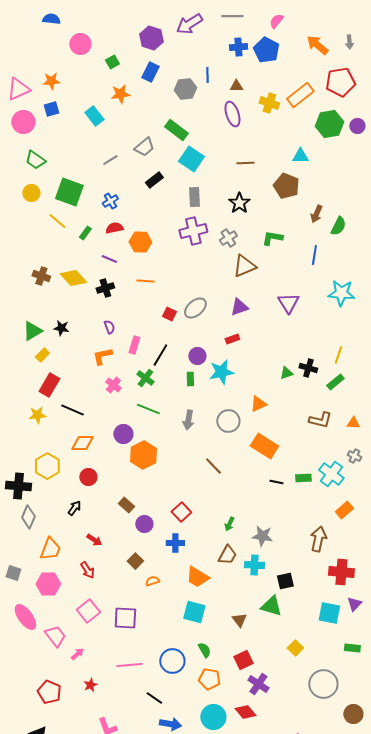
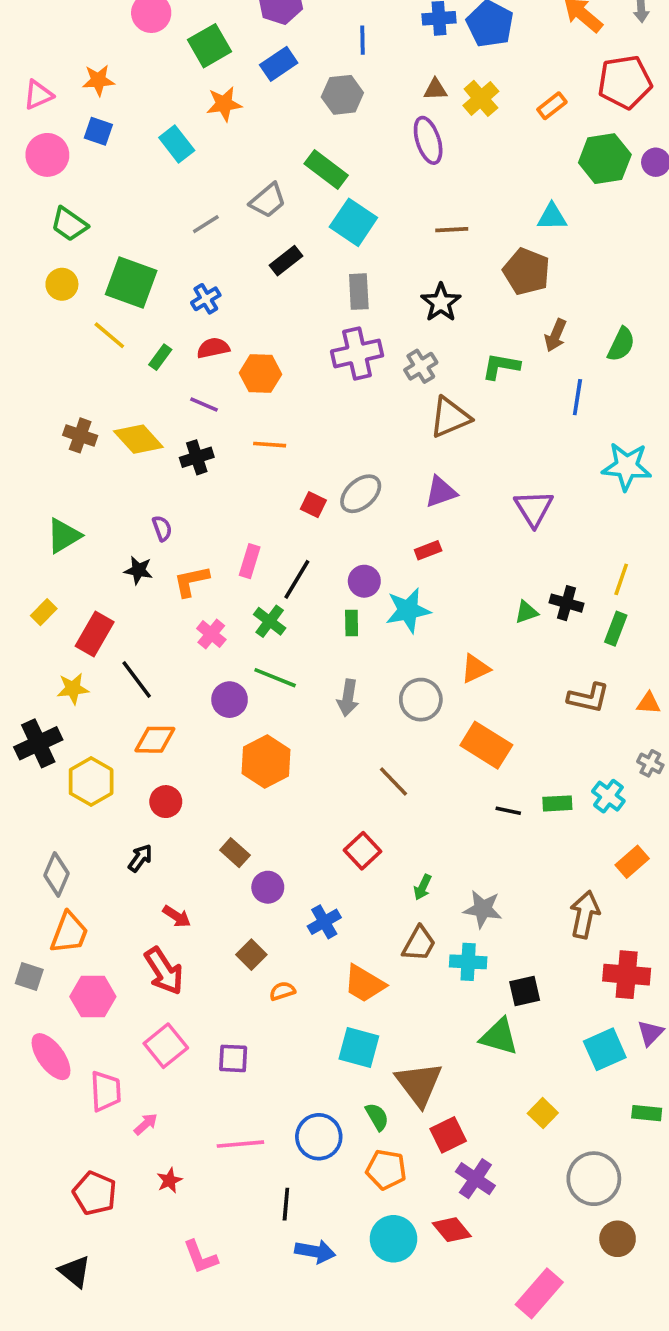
green square: (112, 62) -> (209, 46), size x1.6
blue rectangle: (150, 72) -> (279, 64), turned 30
blue line: (207, 75) -> (362, 40), moved
pink triangle: (18, 89) -> (38, 95), size x0.7
orange rectangle: (300, 95) -> (552, 106), size x0.6
yellow cross: (269, 103) -> (481, 98), moved, turned 30
blue square: (51, 109) -> (98, 131), turned 35
brown arrow: (316, 214) -> (556, 335), moved
purple triangle: (288, 303) -> (534, 508), moved
purple semicircle: (109, 327) -> (162, 528), moved
black star: (61, 328) -> (138, 570), moved
yellow rectangle: (42, 355) -> (44, 612), moved
green rectangle: (335, 382) -> (616, 629), turned -30
black line: (72, 410) -> (137, 680), turned 30
purple circle: (123, 434) -> (230, 700), moved
cyan cross: (331, 474) -> (608, 796), size x0.7
black cross: (18, 486) -> (38, 743), moved, turned -30
red square: (181, 512) -> (362, 851), moved
blue cross: (175, 543) -> (324, 922), turned -30
orange trapezoid: (50, 549) -> (69, 933), moved
red arrow: (87, 570) -> (164, 971), size x1.5
cyan square: (329, 613) -> (605, 1049), turned -35
purple square: (125, 618) -> (233, 1058), size x0.7
brown triangle: (239, 620) -> (419, 1084), moved, size x1.8
pink trapezoid: (55, 636) -> (106, 1091), turned 35
black line: (154, 698) -> (286, 1204), turned 60
brown circle: (353, 714) -> (618, 1239), moved

